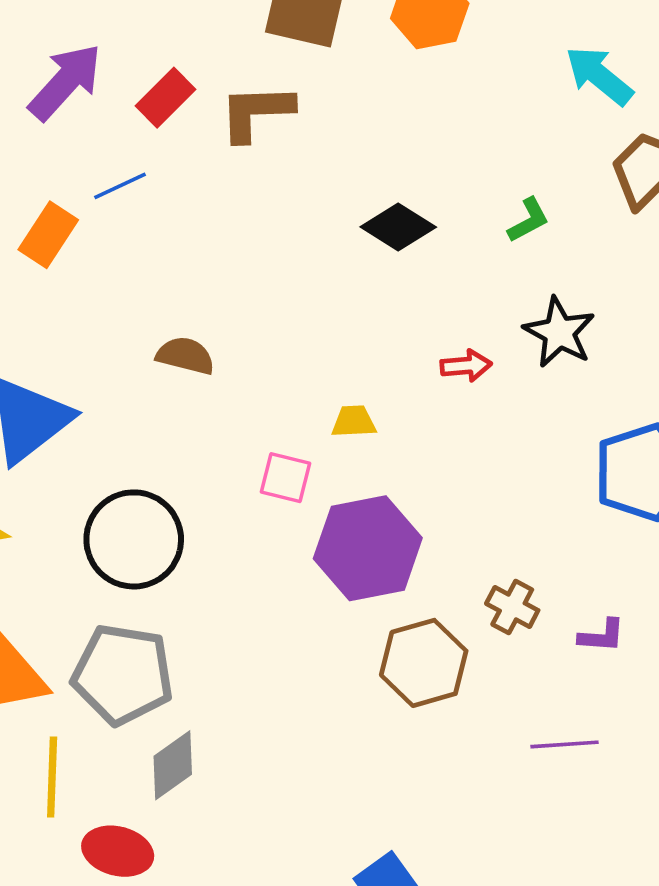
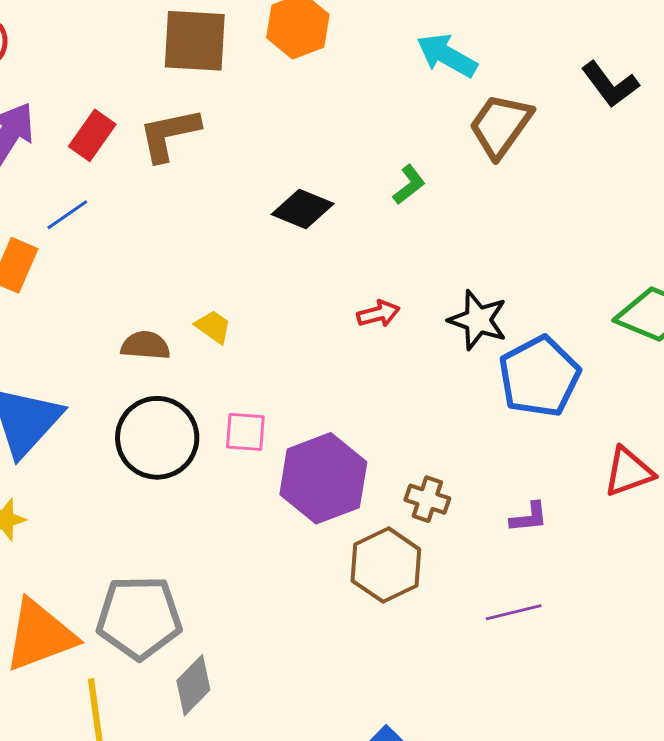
black star: (559, 332) -> (478, 320), moved
yellow trapezoid: (354, 422) -> (213, 327), moved, turned 48
black circle: (134, 539) -> (157, 438), moved
brown cross: (512, 607) -> (427, 499), moved

